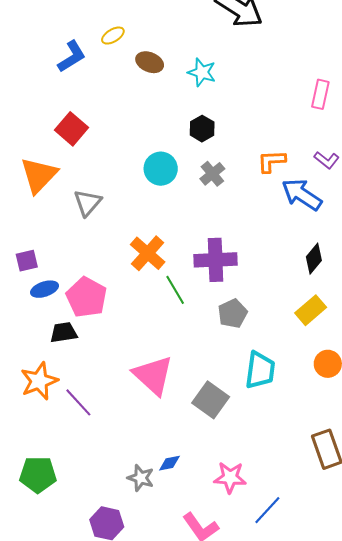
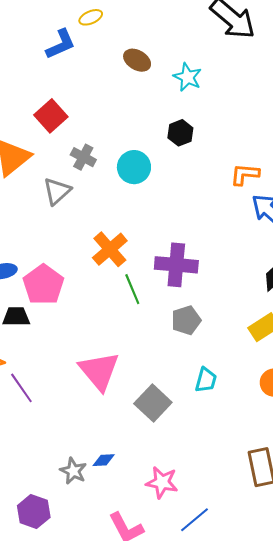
yellow ellipse: (113, 36) -> (91, 17), moved
gray cross: (212, 174) -> (83, 157), moved, turned -30
cyan trapezoid: (260, 370) -> (206, 380), size x0.7

